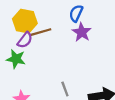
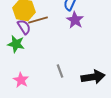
purple semicircle: (25, 40) -> (24, 27), turned -70

